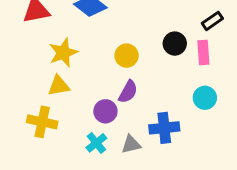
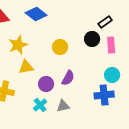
black rectangle: (212, 21) -> (105, 22), moved
yellow triangle: (59, 86) -> (26, 67), moved
purple semicircle: (128, 92) -> (68, 78), moved
blue cross: (164, 128) -> (104, 95), moved

